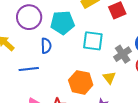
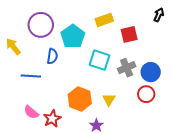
cyan pentagon: (62, 23) -> (73, 36), turned 30
gray cross: (123, 54) -> (127, 68), moved

